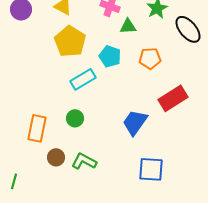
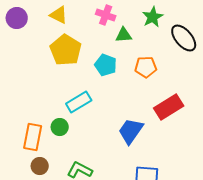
cyan rectangle: (83, 79) -> (79, 102), moved
green circle: (75, 118) -> (60, 127), moved
brown circle: (56, 157) -> (40, 166), moved

